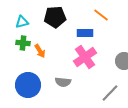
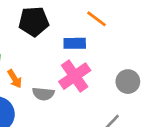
orange arrow: (40, 51) -> (15, 79), moved
gray semicircle: (63, 82) -> (43, 94), moved

